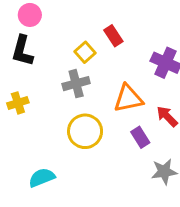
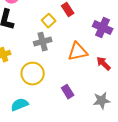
yellow circle: (85, 131) -> (33, 74), moved
purple rectangle: (140, 137) -> (68, 92), moved

